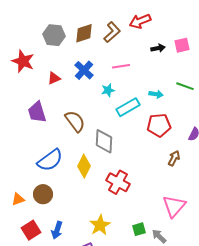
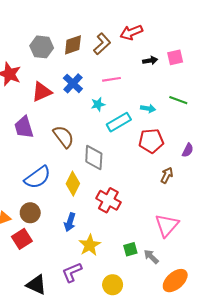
red triangle: (54, 78) -> (42, 92), size x1.5
red square: (31, 230) -> (22, 239), moved
blue arrow: (57, 230) -> (70, 222), moved

